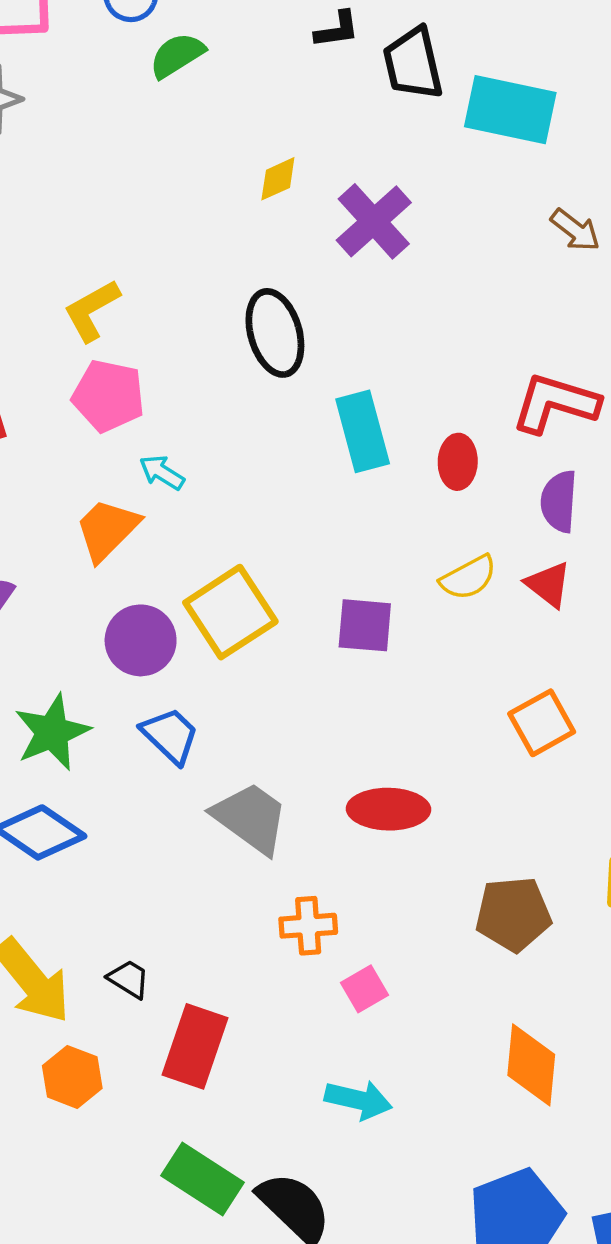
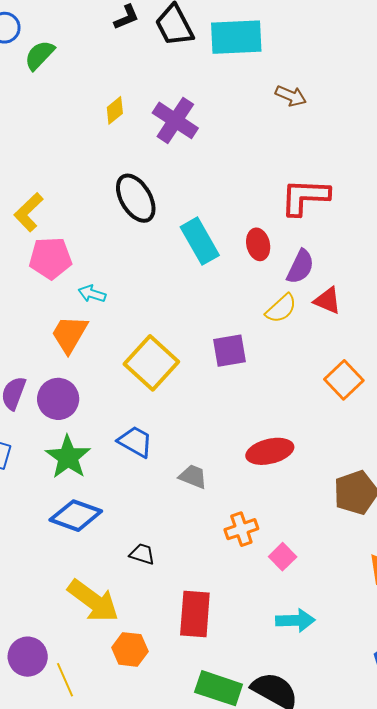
purple semicircle: (559, 501) -> (300, 267), moved, turned -144
purple circle: (141, 640) -> (58, 399), moved
gray trapezoid: (251, 818) -> (193, 477), size x0.6
black trapezoid: (129, 979) -> (142, 554), moved

